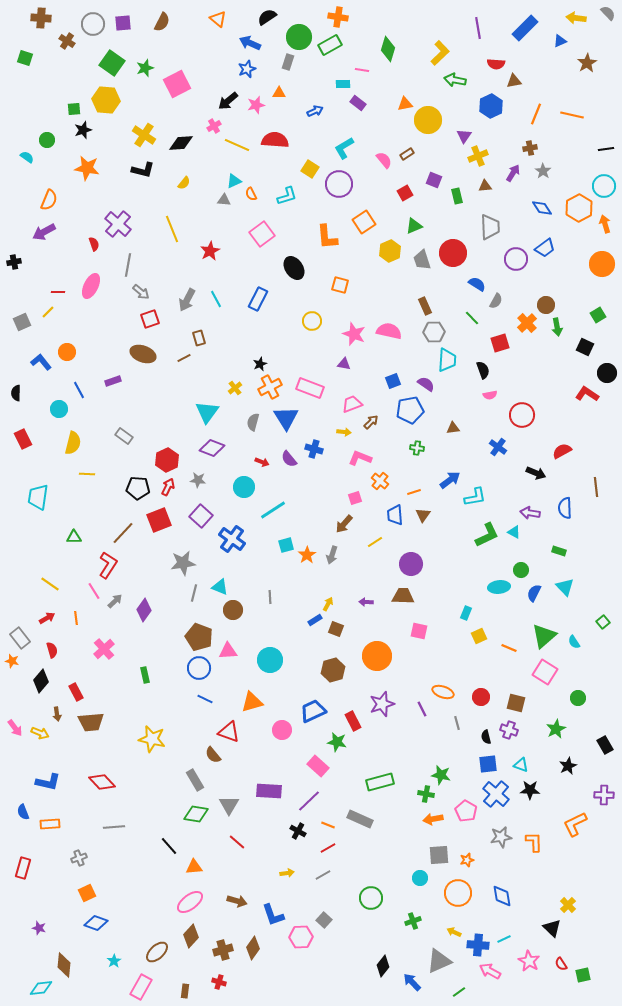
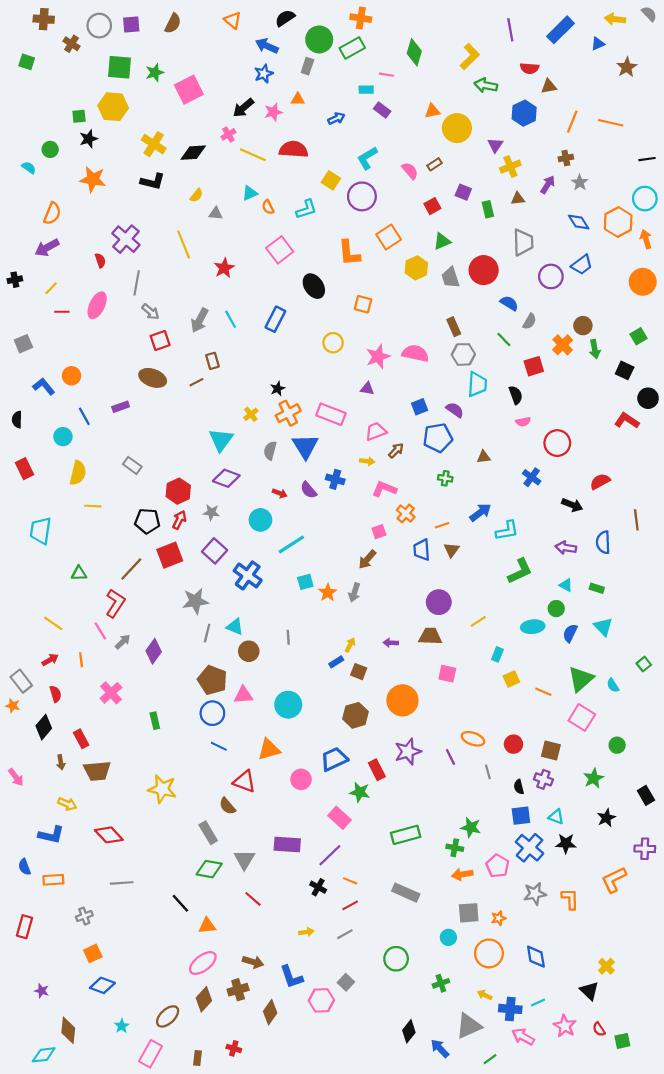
green square: (112, 63) -> (120, 67), turned -30
gray triangle: (224, 200) -> (216, 213), moved
yellow line: (48, 312) -> (51, 288), moved
pink star: (354, 334) -> (378, 357), turned 30
cyan triangle: (514, 532) -> (566, 585), moved
yellow line: (375, 542) -> (478, 621), moved
yellow arrow: (40, 733) -> (67, 804), moved
gray rectangle: (360, 819) -> (406, 893), moved
brown cross: (223, 950) -> (238, 990), moved

